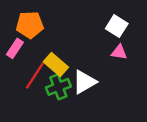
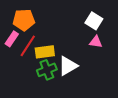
yellow rectangle: (56, 65) -> (45, 52), turned -48
red line: (35, 76) -> (28, 46), moved

